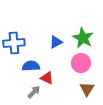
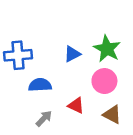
red triangle: (47, 78) -> (76, 106), moved
brown triangle: (87, 89) -> (112, 115), turned -35

